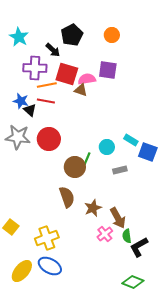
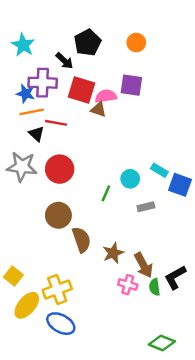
orange line: (47, 85) -> (32, 112), moved
blue star: (21, 101) -> (26, 94), moved
brown circle: (75, 167) -> (58, 215), moved
pink cross: (105, 234) -> (128, 285), turned -35
black L-shape: (139, 247) -> (175, 277), moved
yellow ellipse: (22, 271) -> (27, 305), moved

